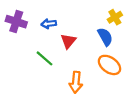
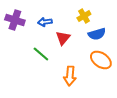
yellow cross: (115, 17) -> (84, 16), moved
blue semicircle: (105, 37) -> (97, 34), turned 102

